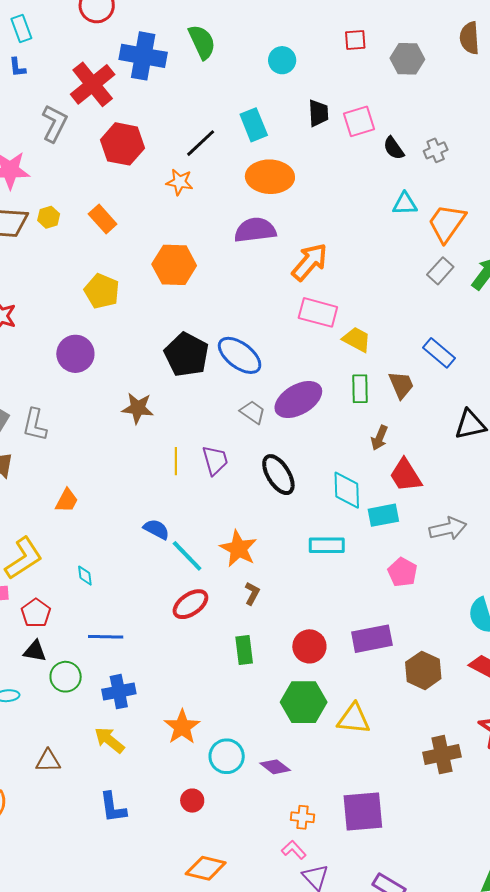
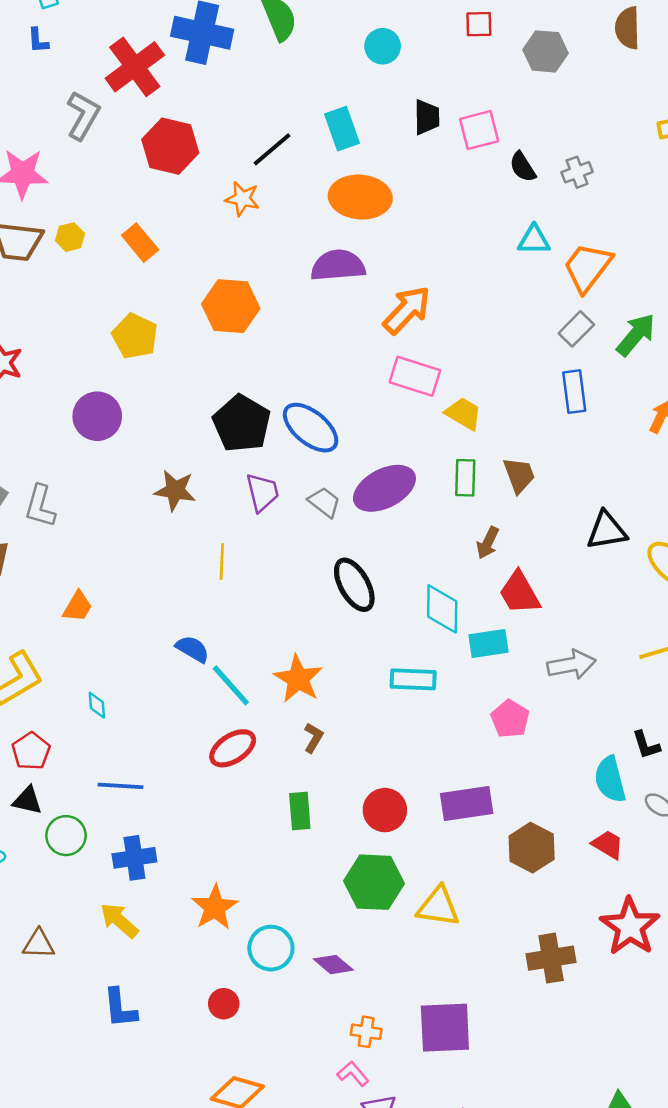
blue rectangle: (439, 353) -> (574, 392), moved, turned 40
purple trapezoid: (215, 460) -> (262, 492), moved

